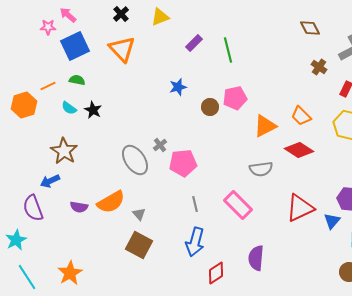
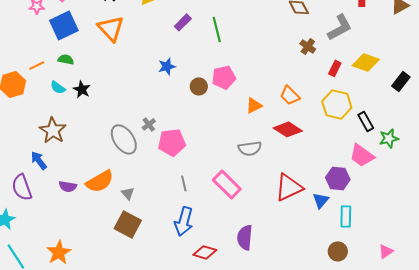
orange triangle: (265, 126) -> (254, 105), size x0.7
blue arrow: (50, 181) -> (39, 160), turned 78
red diamond: (216, 273) -> (205, 252), turned 50

